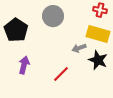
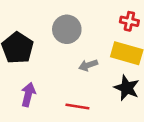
gray arrow: (79, 48) -> (88, 65), moved
red line: (61, 74) -> (77, 106), turned 54

